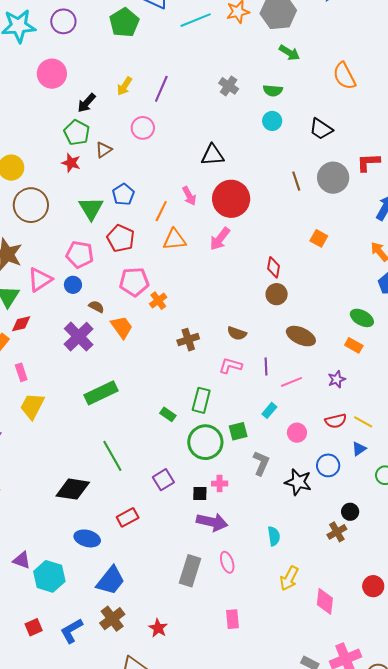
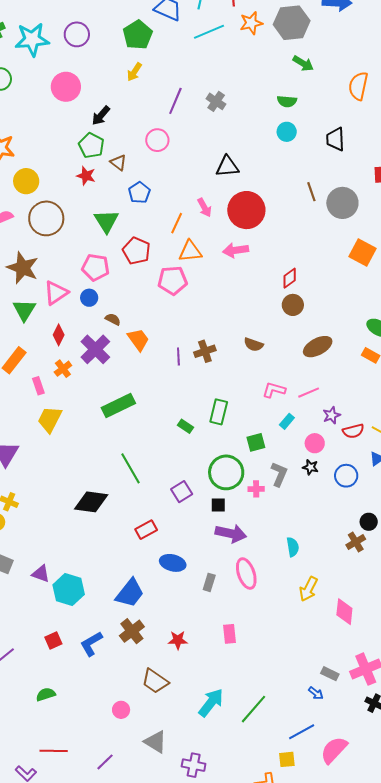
orange semicircle: (344, 76) -> (358, 86), turned 40
yellow arrow: (125, 86) -> (134, 72), moved
gray cross: (229, 86) -> (216, 101), moved
black trapezoid: (321, 129) -> (335, 139), turned 55
brown triangle: (104, 150) -> (118, 162), turned -48
gray circle: (333, 178) -> (342, 203), moved
blue pentagon: (123, 194) -> (139, 193), moved
orange square: (319, 238) -> (362, 252), moved, size x1.5
pink arrow: (220, 239) -> (236, 250), turned 45
red diamond: (274, 267) -> (290, 278), turned 45
pink pentagon: (134, 282) -> (173, 280), moved
orange cross: (158, 301) -> (63, 369), moved
red diamond: (21, 324) -> (59, 335), moved, turned -50
brown ellipse: (301, 336) -> (318, 347), turned -52
pink L-shape: (230, 366) -> (274, 390), moved
purple line: (266, 366) -> (178, 356), moved
purple star: (337, 379) -> (332, 415), moved
green circle: (205, 442) -> (226, 472), moved
black star: (298, 482) -> (310, 467), moved, size x0.6
pink cross: (220, 484) -> (256, 489), moved
blue ellipse: (87, 538) -> (173, 563), moved
pink ellipse: (227, 562) -> (246, 574), size x1.4
gray rectangle: (190, 571) -> (209, 582), size x0.6
pink rectangle: (233, 619) -> (230, 634), moved
red star: (158, 628) -> (178, 640), turned -30

